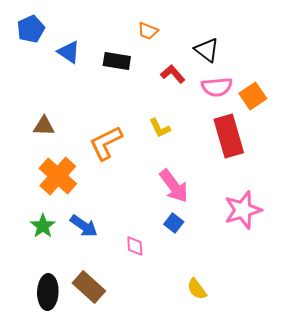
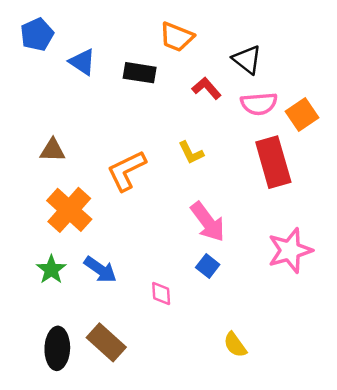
orange trapezoid: (148, 31) -> (177, 37), size x1.4

